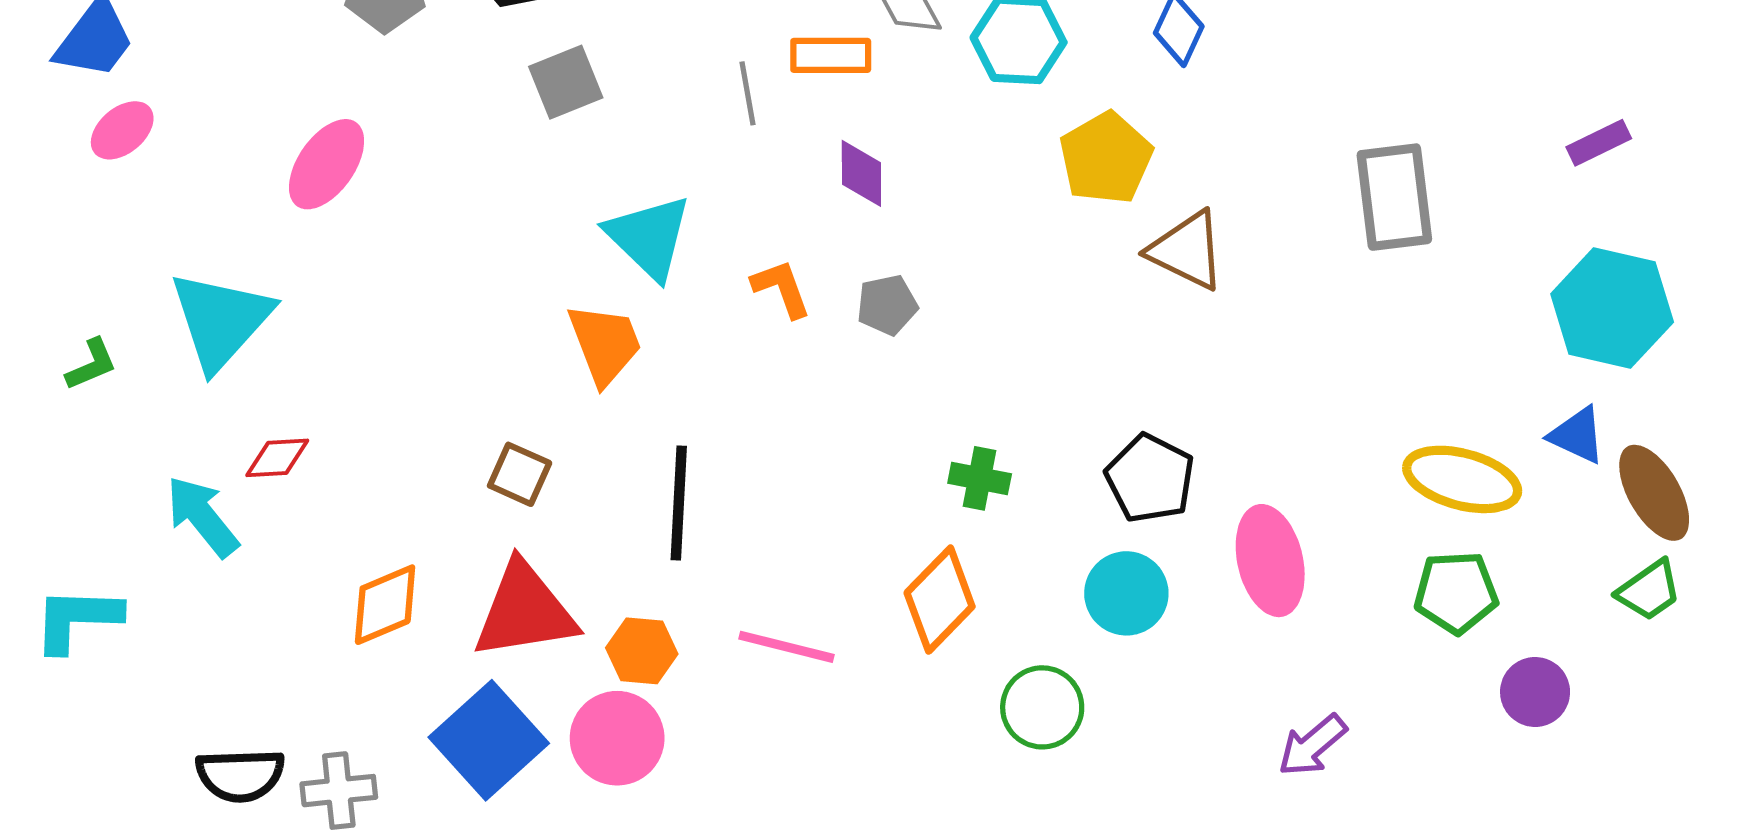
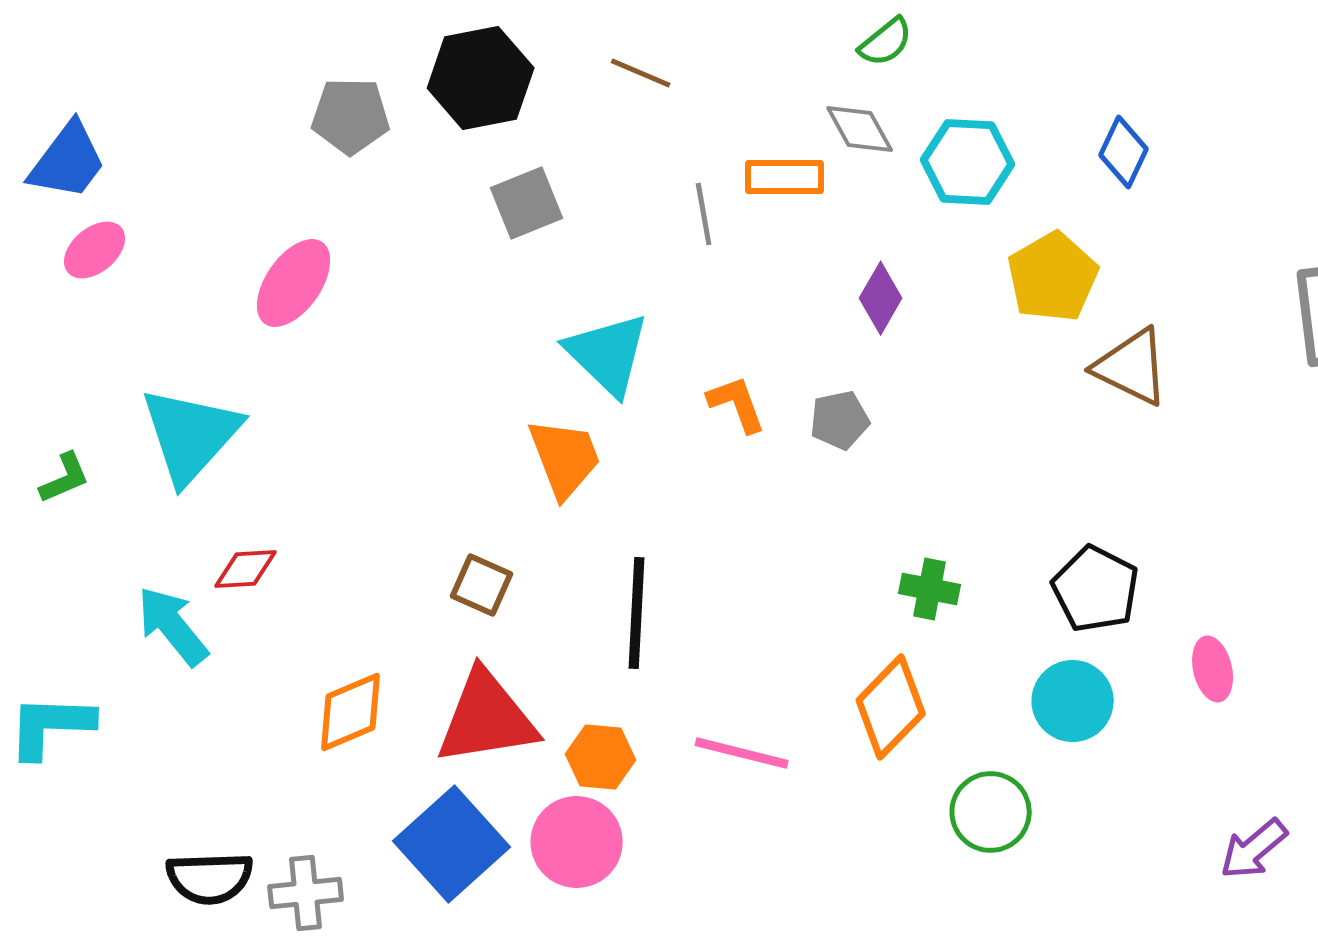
purple diamond: (861, 173) -> (881, 298), moved, turned 30
pink ellipse: (1270, 561) -> (1213, 669), size x0.6

